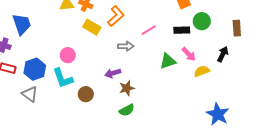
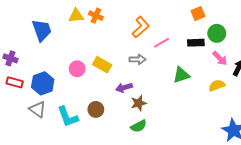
orange L-shape: (116, 16) -> (141, 27), moved
blue trapezoid: (22, 24) -> (42, 30), moved
yellow rectangle: (92, 27) -> (102, 65), moved
pink arrow: (189, 54) -> (220, 58), moved
cyan L-shape: (63, 78) -> (68, 117), moved

